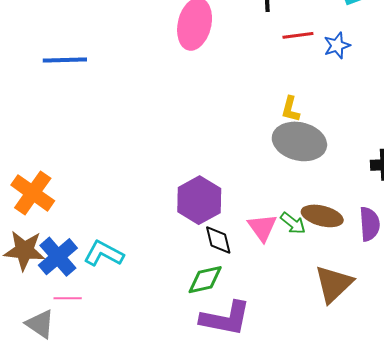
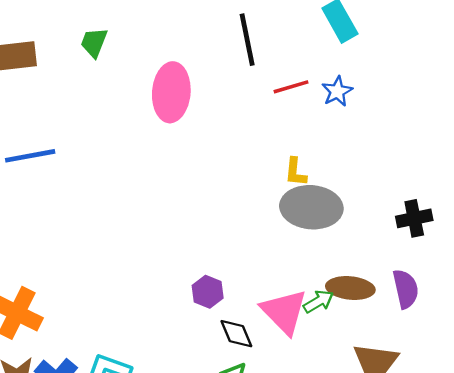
purple hexagon: (199, 200) -> (208, 292), size x0.6
green arrow: (293, 223) -> (318, 302), turned -60
pink triangle: (262, 227) -> (284, 312), size x1.4

